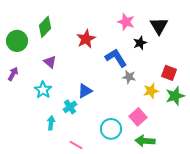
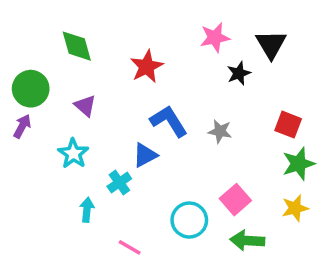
pink star: (126, 22) -> (215, 38), turned -30
green diamond: (45, 27) -> (77, 46), turned -60
green circle: (17, 41) -> (31, 89), moved
blue L-shape: (116, 58) -> (169, 121), moved
yellow star: (151, 91) -> (295, 208), moved

